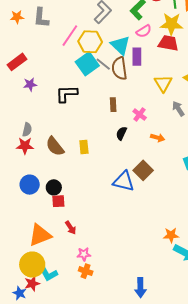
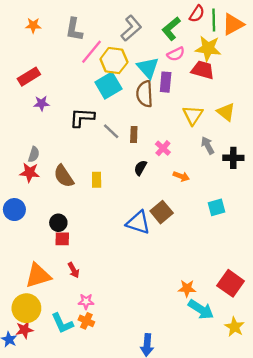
gray L-shape: (41, 18) -> (74, 29), moved
gray line: (103, 64) -> (111, 131), moved
blue circle: (30, 185) -> (14, 210), moved
cyan L-shape: (48, 273) -> (62, 323), moved

